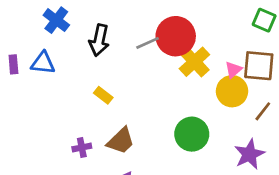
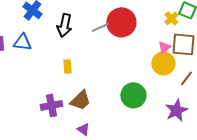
yellow cross: (194, 62) -> (171, 18), moved, size x0.6
yellow rectangle: (103, 95) -> (67, 66), turned 48
purple cross: (82, 148) -> (51, 105), size x1.5

